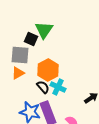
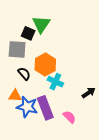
orange triangle: (18, 73) -> (15, 96), moved, turned 32
black semicircle: (43, 87) -> (24, 74), moved

